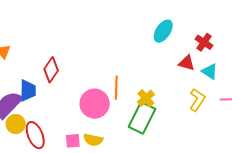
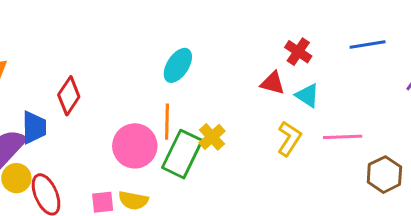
cyan ellipse: (163, 31) -> (178, 65), moved
green rectangle: (142, 118) -> (182, 154), moved

